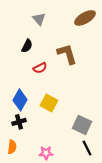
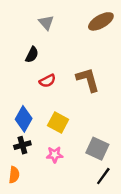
brown L-shape: (67, 54) -> (88, 80), moved
black line: (87, 148) -> (103, 176), turned 63
pink star: (46, 153) -> (55, 155), moved

